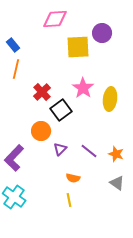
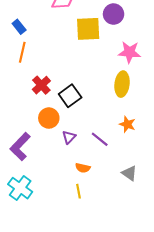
pink star: (83, 88) -> (129, 52), moved, turned -30
red cross: (42, 92) -> (41, 85), moved
orange star: (116, 154) -> (127, 124), moved

